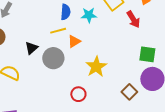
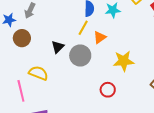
yellow line: (58, 31) -> (83, 28), turned -42
yellow star: (96, 67) -> (124, 61), turned 30

